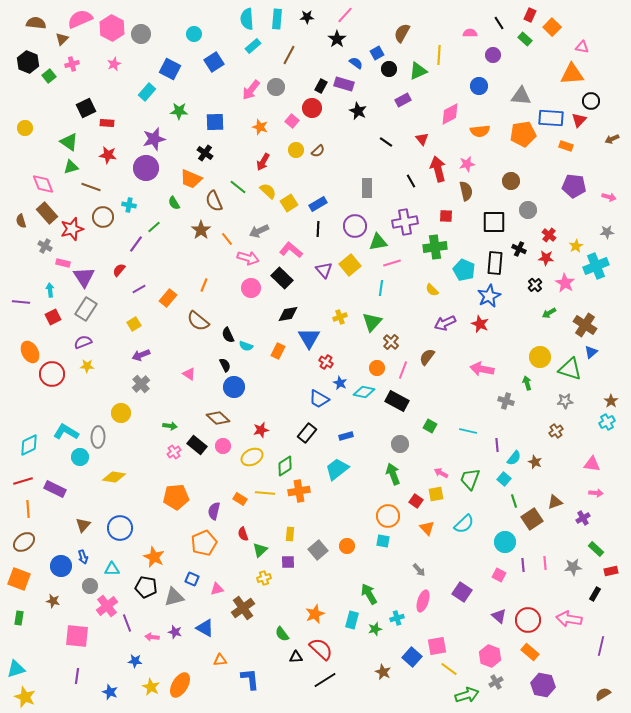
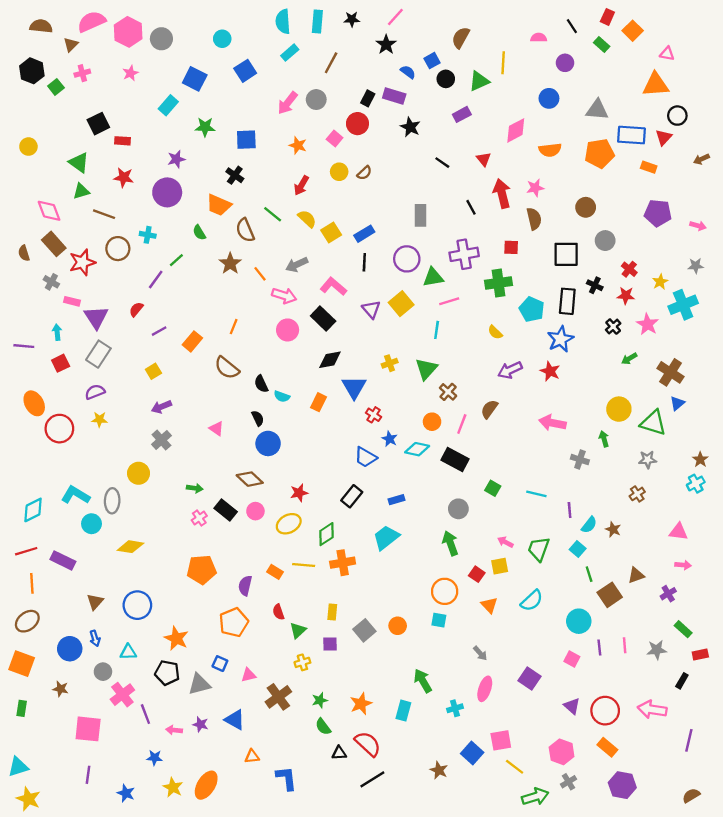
purple star: (154, 139) -> (176, 159), size x0.7
green star: (375, 629) -> (320, 700), moved

